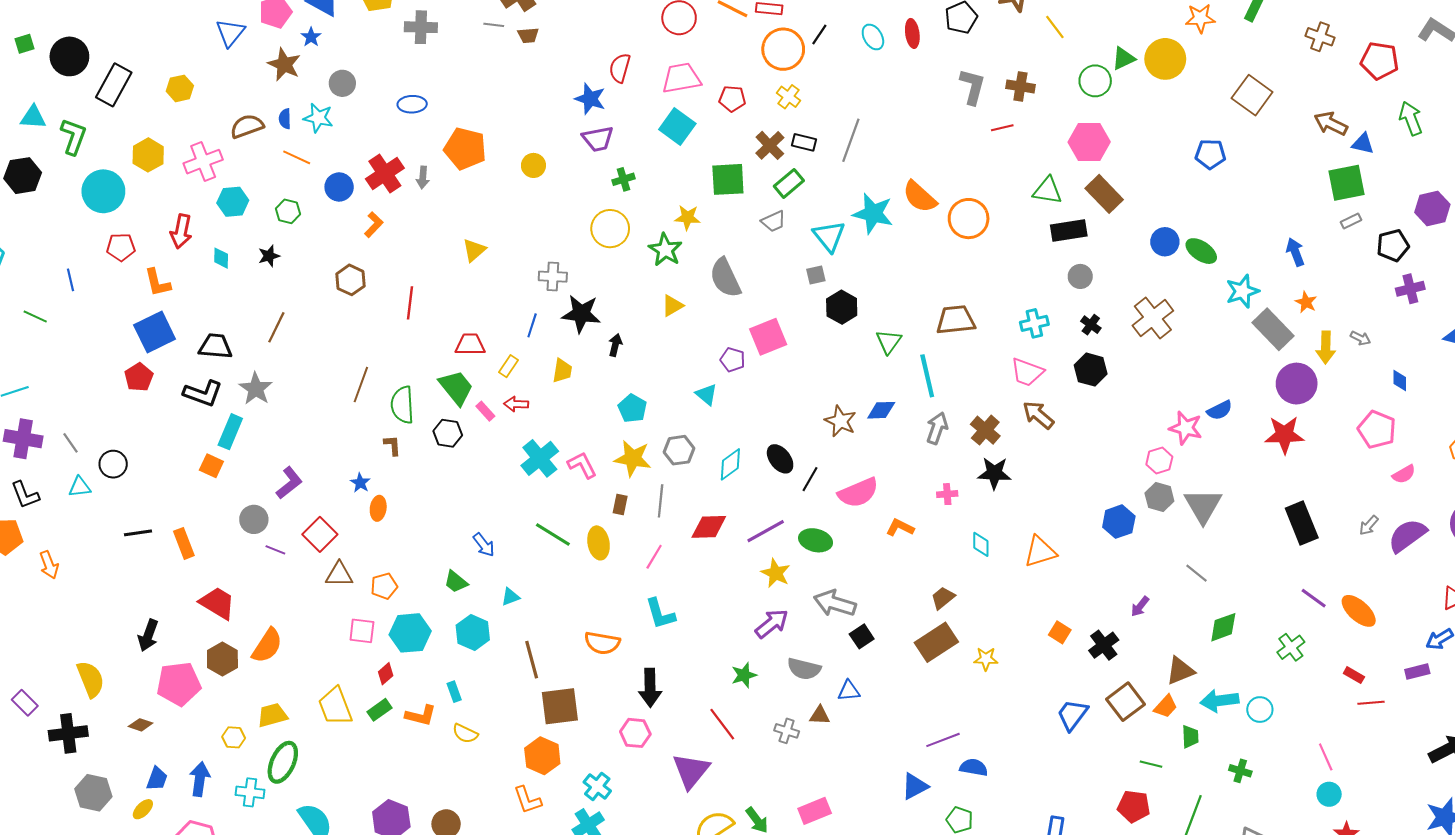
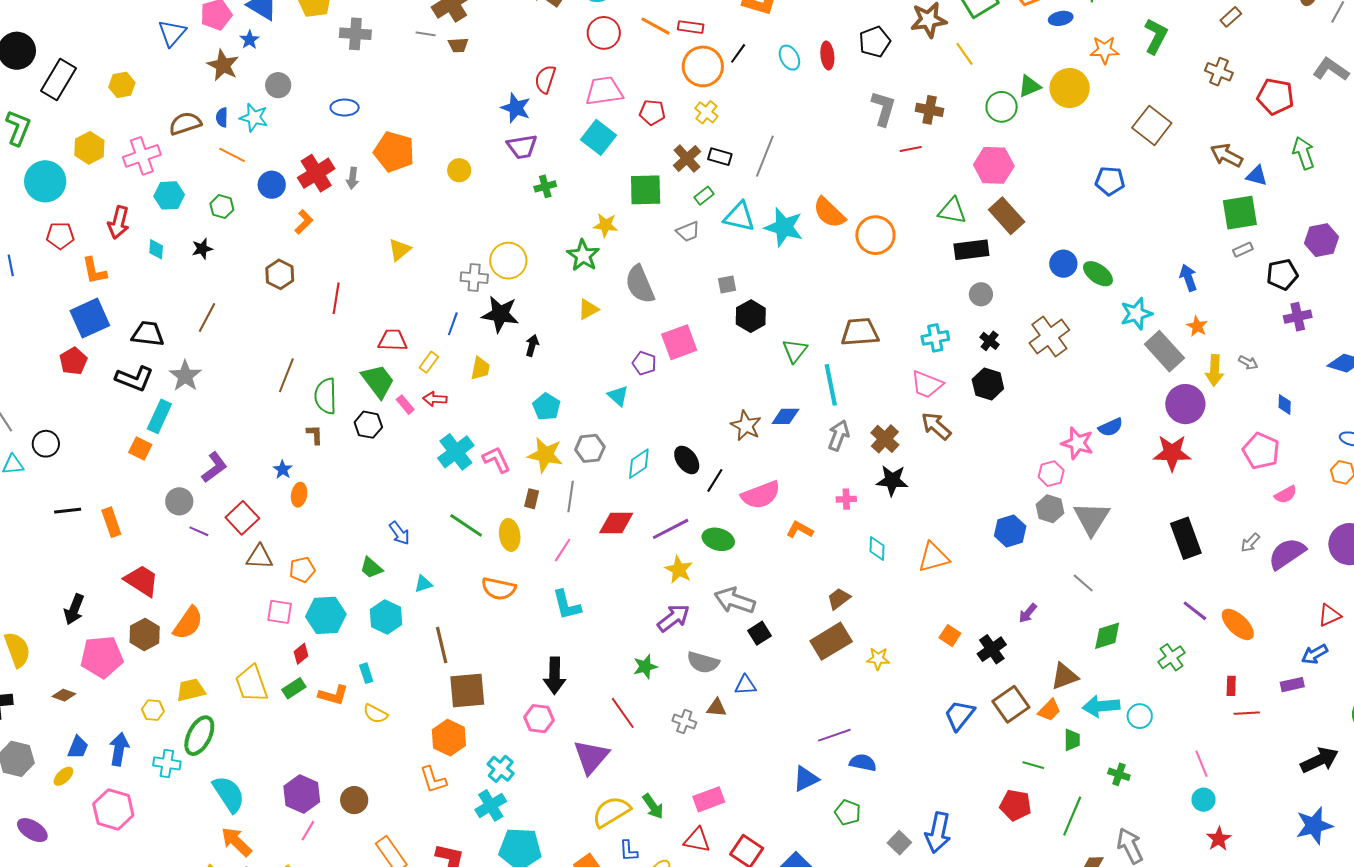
green rectangle: (789, 183) -> (704, 196), size x0.7
yellow circle: (610, 229) -> (508, 261), moved
cyan triangle: (829, 236) -> (739, 217), moved, turned -40
orange semicircle: (602, 643) -> (499, 589), moved
red rectangle: (1354, 675) -> (1231, 686), turned 60

